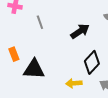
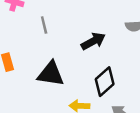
black triangle: (34, 69) -> (51, 74), moved

